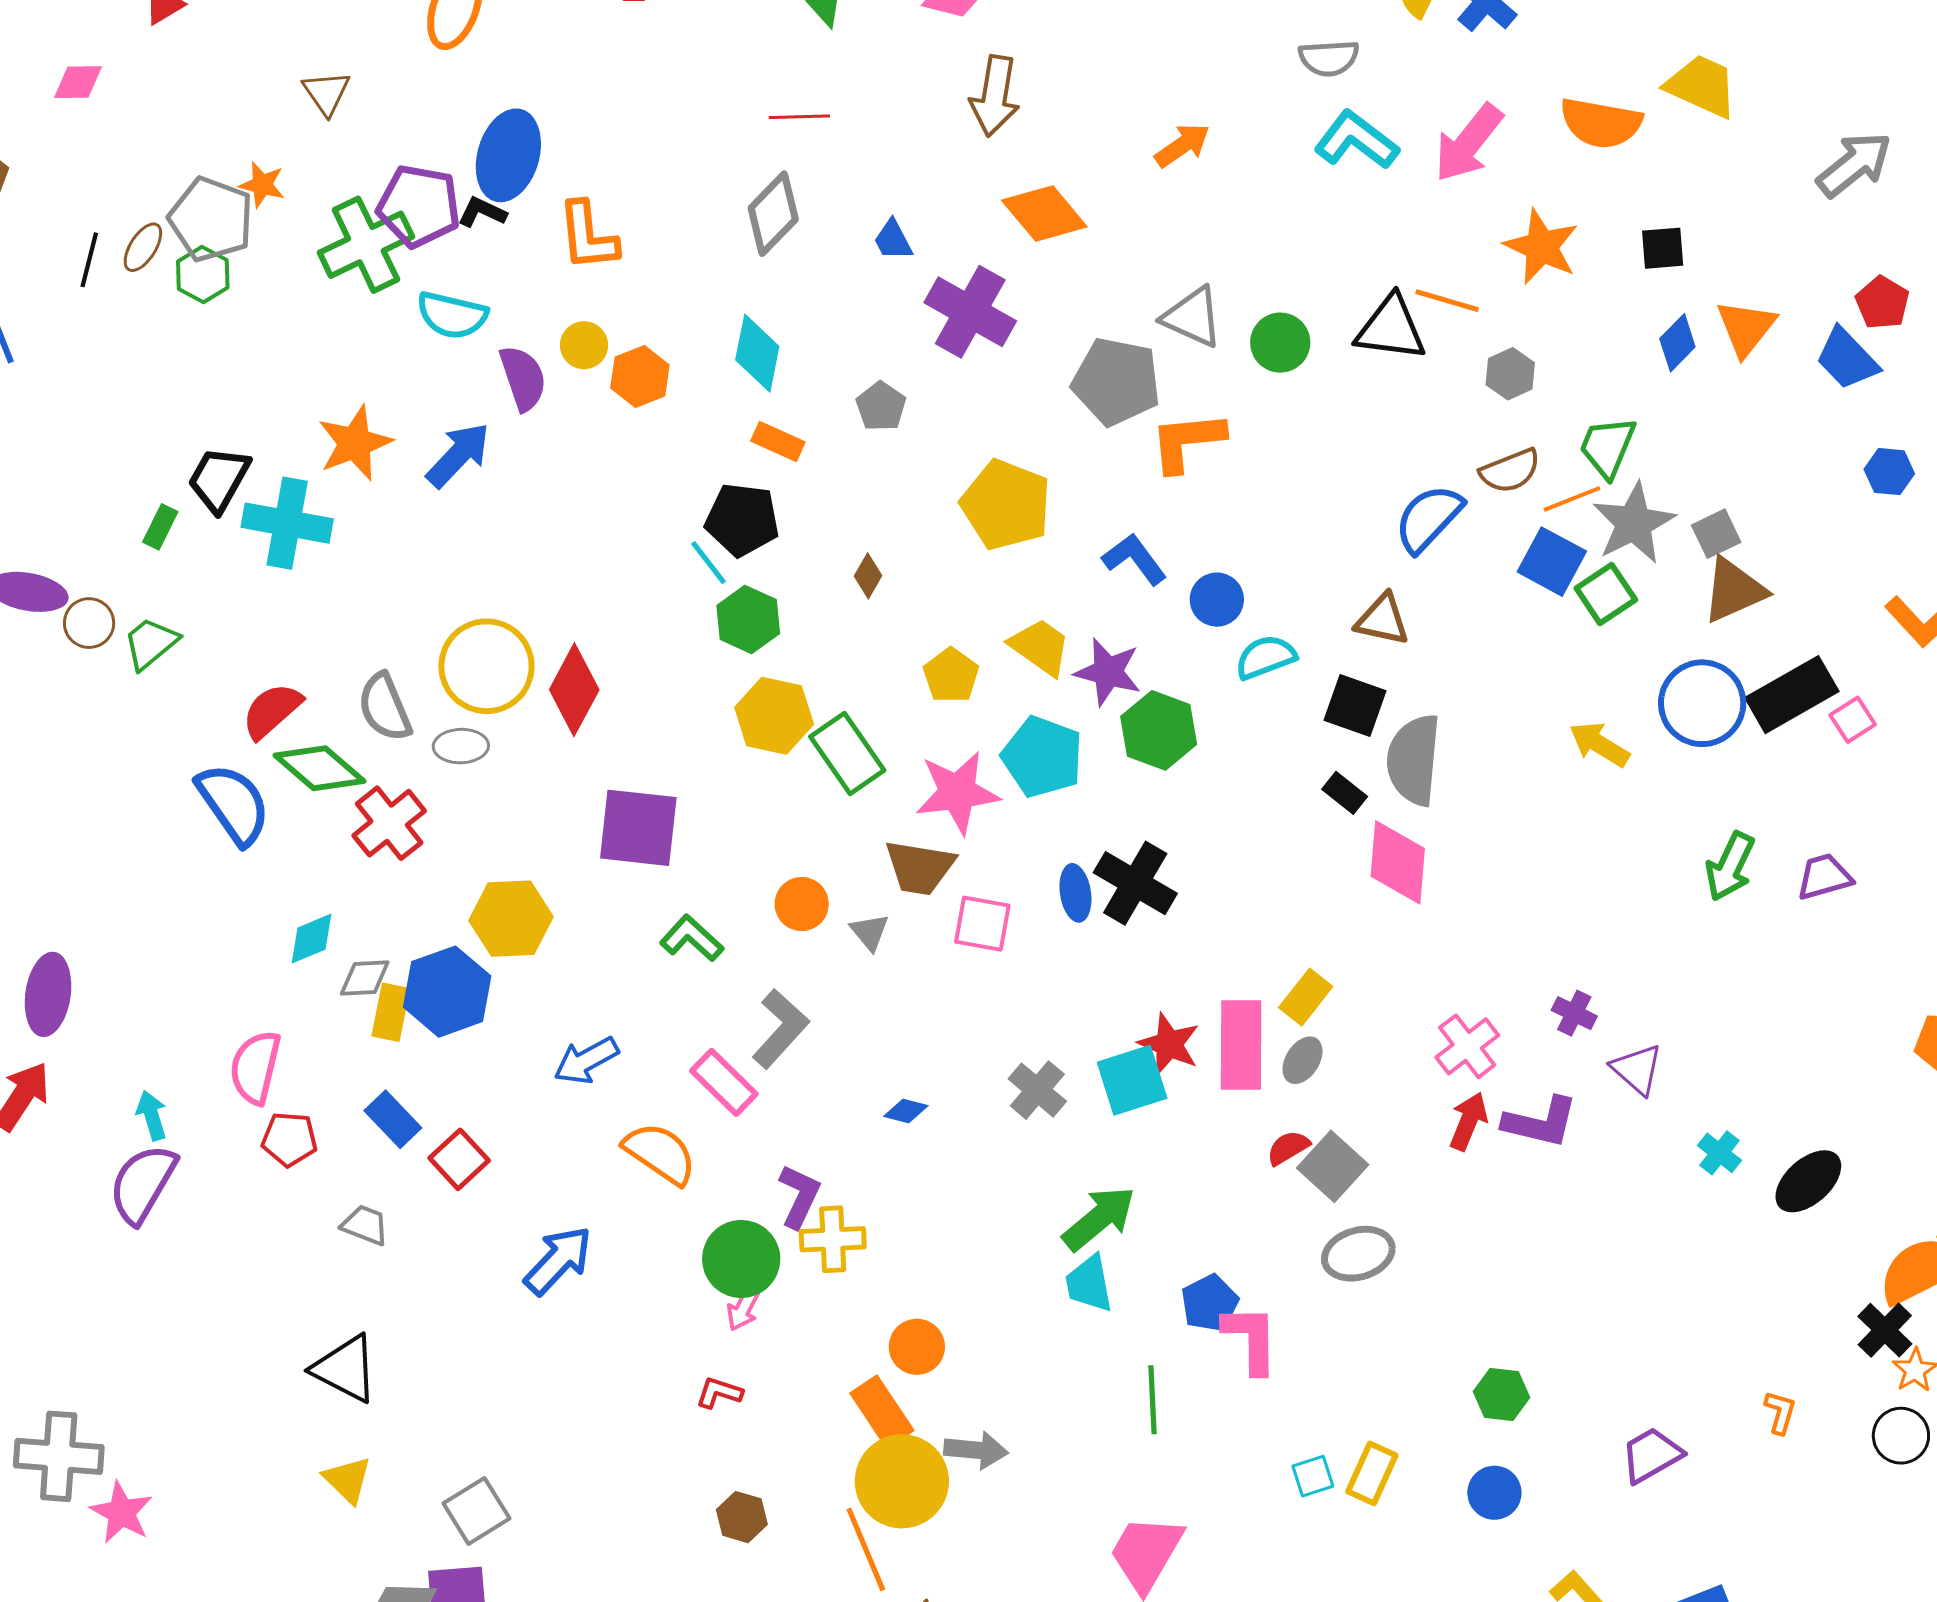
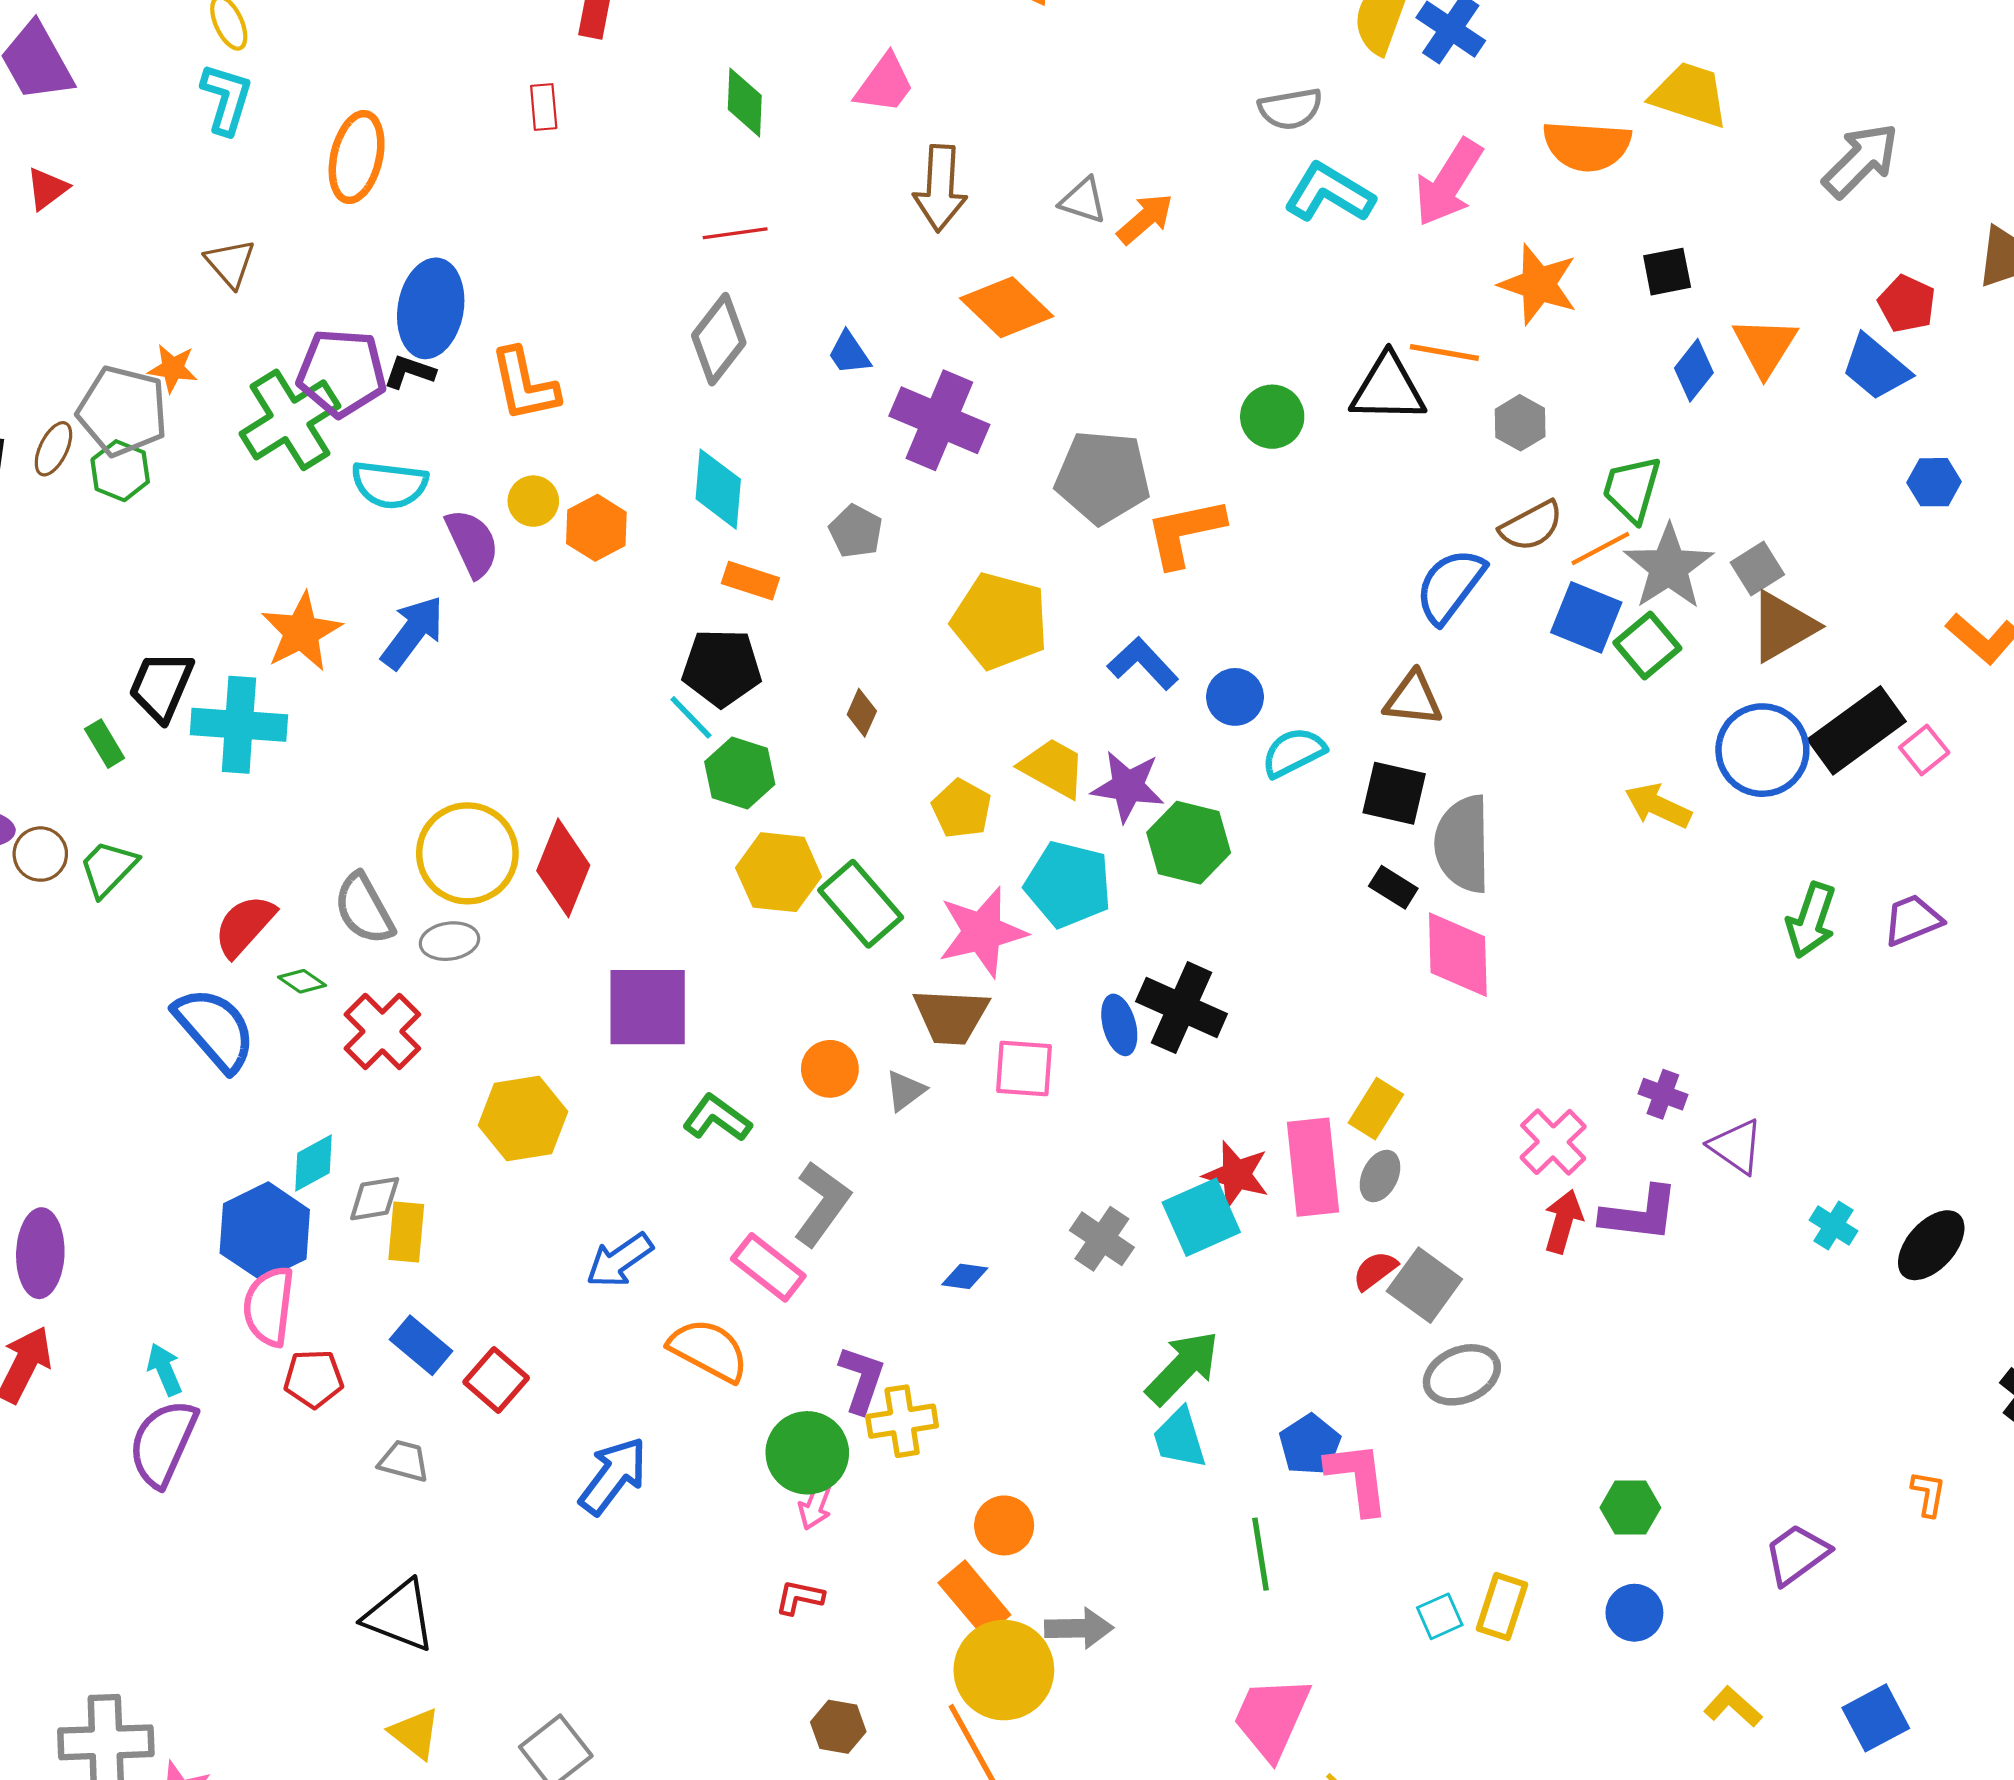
gray triangle: (1192, 317) -> (1083, 200), moved, size x0.7
green rectangle: (160, 527) -> (105, 744), turned -51
green diamond: (319, 768) -> (302, 981), size x0.5
gray triangle: (870, 932) -> (905, 1091), turned 39
blue hexagon: (447, 992) -> (265, 1231), moved

